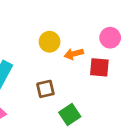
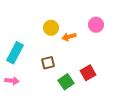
red square: (99, 67) -> (88, 73), moved, turned -35

